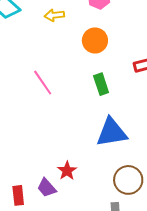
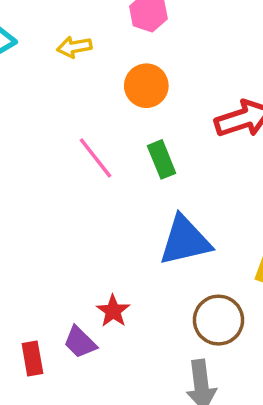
pink line: (43, 83) -> (96, 158), moved

